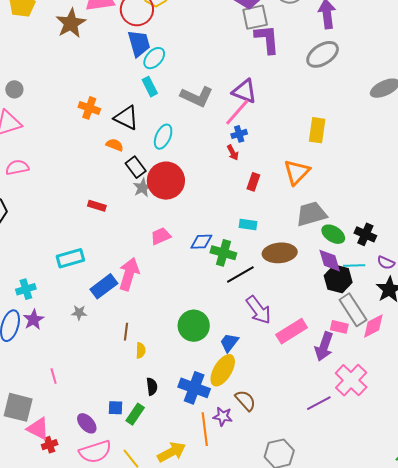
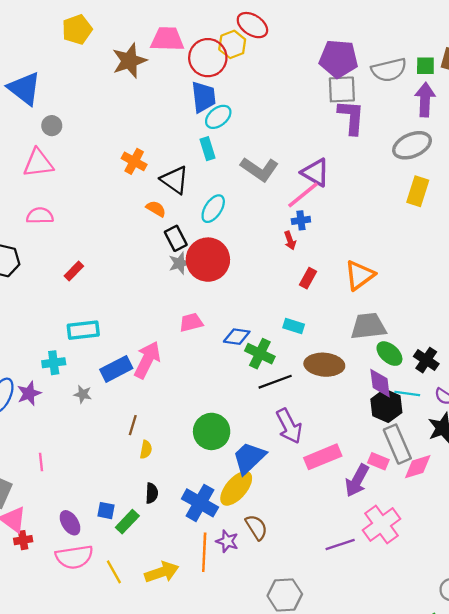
yellow rectangle: (317, 130) -> (418, 191), moved
red rectangle: (97, 206) -> (74, 271), moved, turned -72
cyan cross: (26, 289) -> (54, 363), moved
blue trapezoid: (229, 343) -> (249, 458), size x1.5

